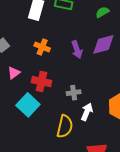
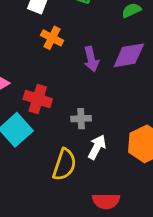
orange cross: (42, 47) -> (52, 38), moved

